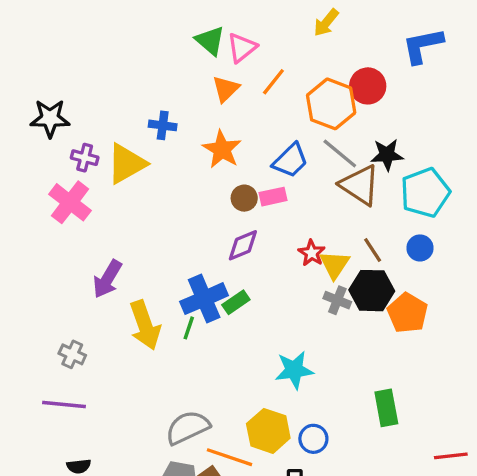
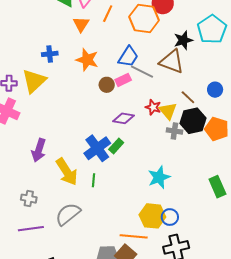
gray line: (340, 153) -> (142, 72), moved
cyan pentagon: (425, 193) -> (212, 29), moved
purple diamond: (243, 245) -> (124, 118), moved, turned 45
green line: (189, 328) -> (94, 180), moved
gray semicircle: (188, 427) -> (68, 214), moved
blue circle: (313, 439) -> (170, 217), moved

